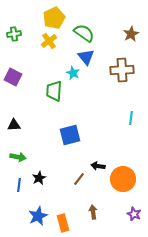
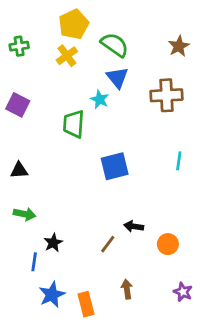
blue square: (70, 135) -> (115, 166), moved
orange circle: (123, 179) -> (168, 244), size x0.6
blue line: (19, 185) -> (34, 262), moved

